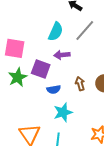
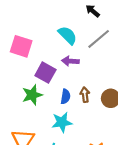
cyan semicircle: (56, 32) -> (68, 35), turned -78
green star: (18, 77) -> (32, 95), moved
blue semicircle: (54, 89) -> (66, 97), moved, turned -80

